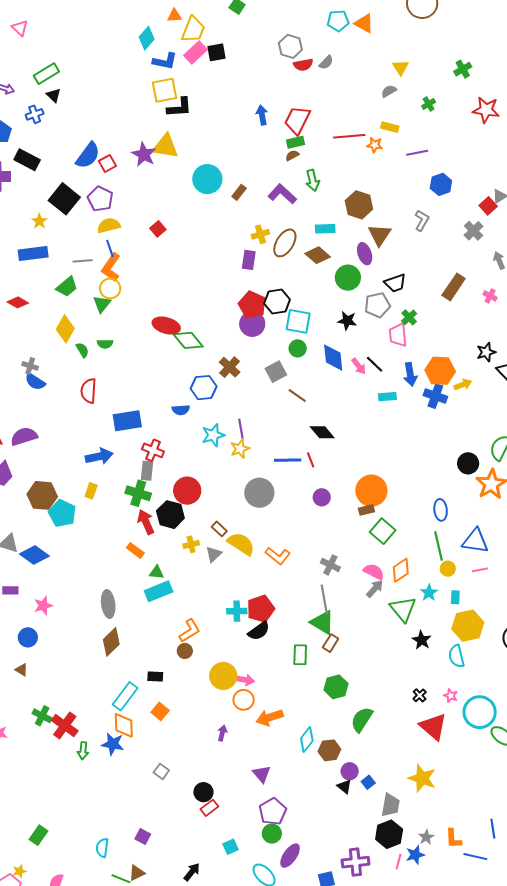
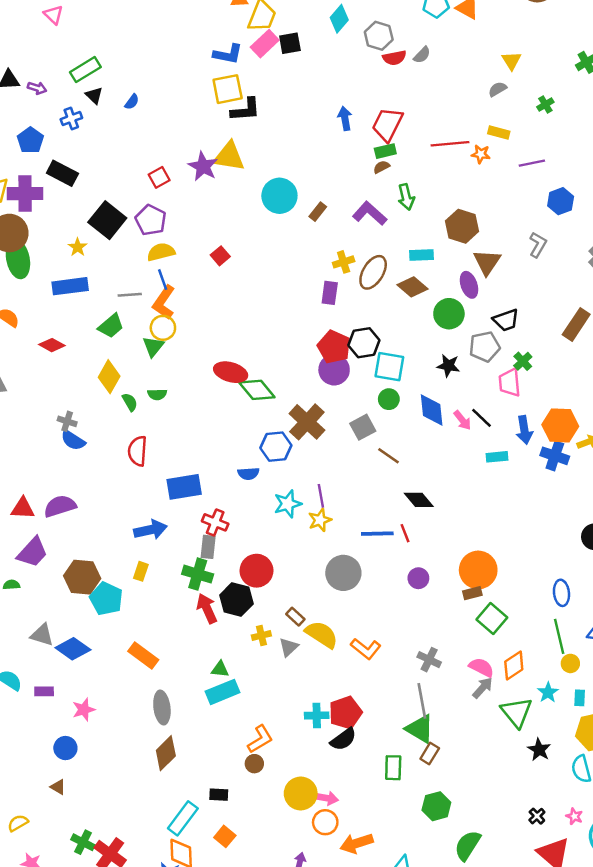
cyan diamond: (147, 38) -> (339, 19), moved
blue semicircle: (88, 155) -> (132, 102), moved, size x0.5
brown cross: (230, 367) -> (307, 422), size x1.4
orange rectangle: (135, 550) -> (143, 656), moved, size x1.4

